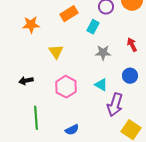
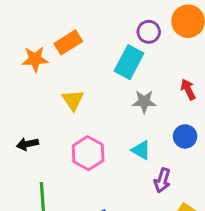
orange rectangle: (69, 14) -> (68, 42), moved
cyan rectangle: (93, 27) -> (129, 62), size x1.5
purple arrow: (115, 105) -> (162, 180), size x0.7

